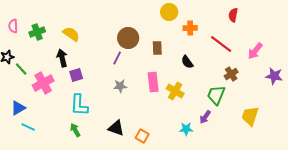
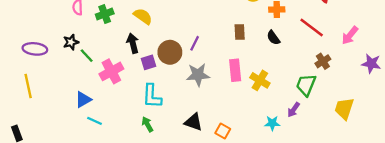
brown circle: (128, 38) -> (170, 52), moved
black semicircle: (187, 62) -> (273, 38), moved
gray star: (120, 86) -> (198, 75), size x1.5

